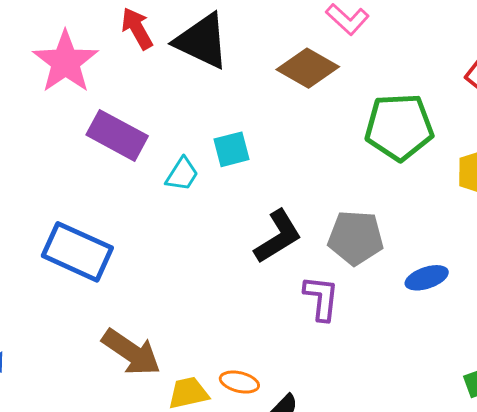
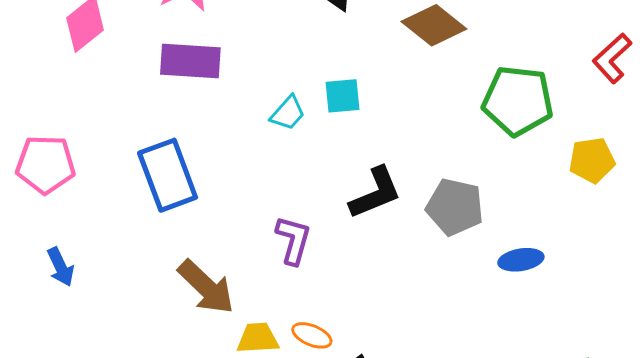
purple rectangle: (117, 135) -> (190, 61), moved, turned -34
blue rectangle: (77, 252) -> (168, 175), turned 36
purple L-shape: (321, 298) -> (293, 240), moved

